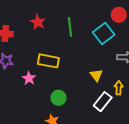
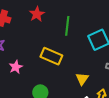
yellow rectangle: (48, 61) -> (51, 56), moved

